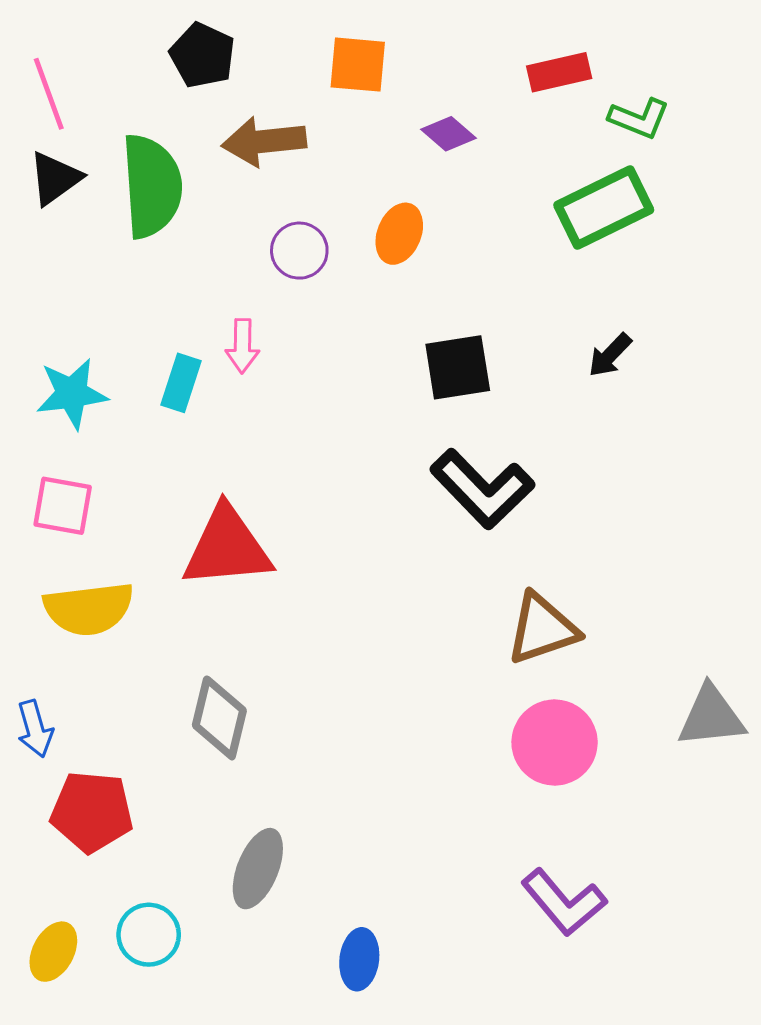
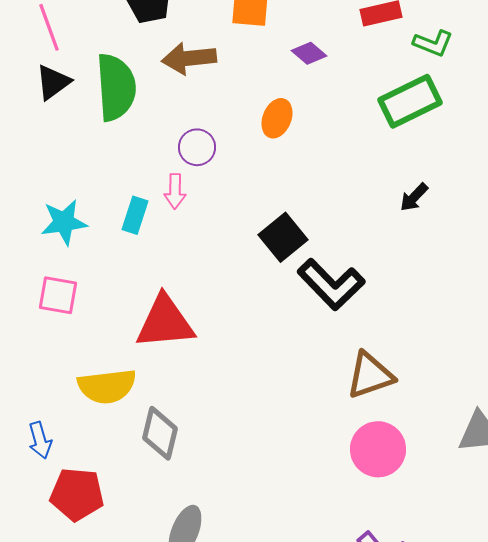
purple circle: (299, 251) -> (197, 147), moved
black square: (458, 367) -> (283, 237), moved, turned -30
yellow semicircle: (89, 609) -> (107, 386), moved

